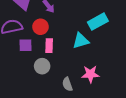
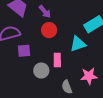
red circle: (41, 27) -> (49, 30), moved
pink rectangle: (49, 46) -> (57, 60), moved

